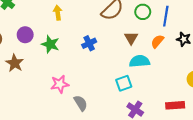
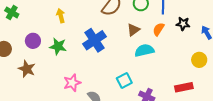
brown triangle: (131, 38) -> (133, 30), turned 32
blue cross: (89, 43) -> (94, 40), size x1.6
cyan square: (124, 83) -> (124, 80), moved

